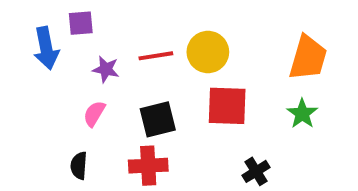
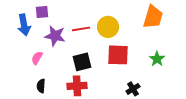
orange trapezoid: (308, 58) -> (153, 17), moved
purple star: (106, 69) -> (55, 36), size x1.5
pink semicircle: (94, 114) -> (37, 58), moved

